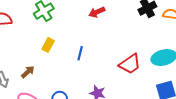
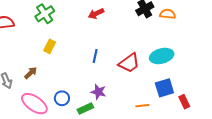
blue line: (80, 53) -> (95, 56), moved

